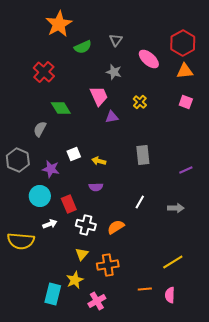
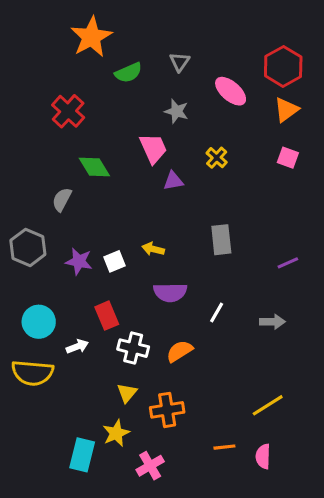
orange triangle: (185, 71) -> (286, 110), turned -30
white square: (74, 154) -> (115, 261), moved
purple semicircle: (96, 187) -> (170, 292), moved, size x1.5
cyan circle: (40, 196) -> (39, 322), moved

